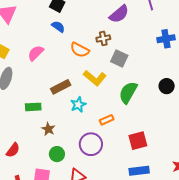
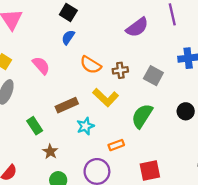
blue semicircle: (58, 27) -> (68, 37), turned -96
brown cross: (103, 38) -> (120, 70), moved
pink semicircle: (36, 53) -> (41, 65), turned 90
gray square: (119, 58) -> (153, 76), moved
green rectangle: (33, 107) -> (35, 126), turned 56

